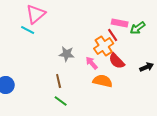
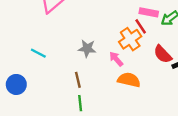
cyan line: (28, 30) -> (38, 53), moved
red semicircle: (117, 61) -> (163, 54), moved
green line: (61, 101) -> (80, 103), turned 48

